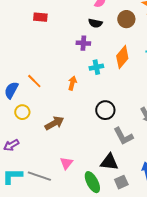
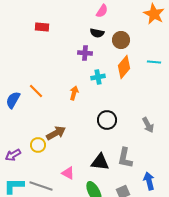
brown circle: (126, 19) -> (121, 40), moved
yellow circle: (22, 112) -> (38, 145), moved
gray L-shape: (123, 136) -> (125, 158), moved, turned 40
black triangle: (109, 162) -> (100, 162), moved
pink triangle: (66, 163) -> (68, 173), turned -40

